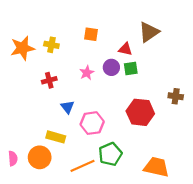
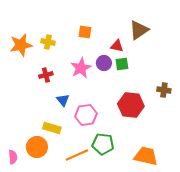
pink star: (87, 73) -> (81, 68), size x1.5
green pentagon: (110, 154) -> (103, 144), turned 30
pink semicircle: (13, 158) -> (13, 157), moved

